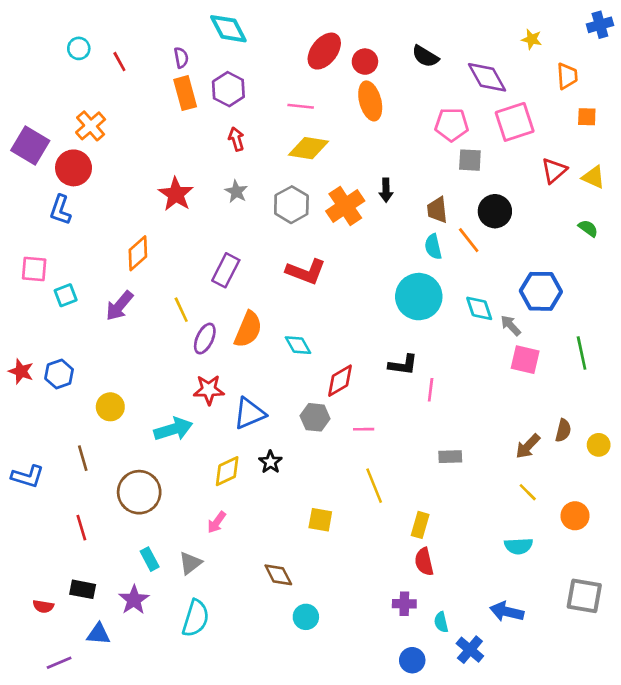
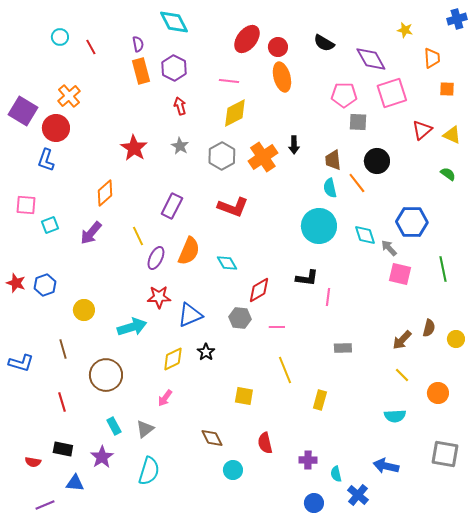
yellow diamond: (309, 148) -> (235, 113), turned -36
red semicircle: (424, 562) -> (265, 443), moved

